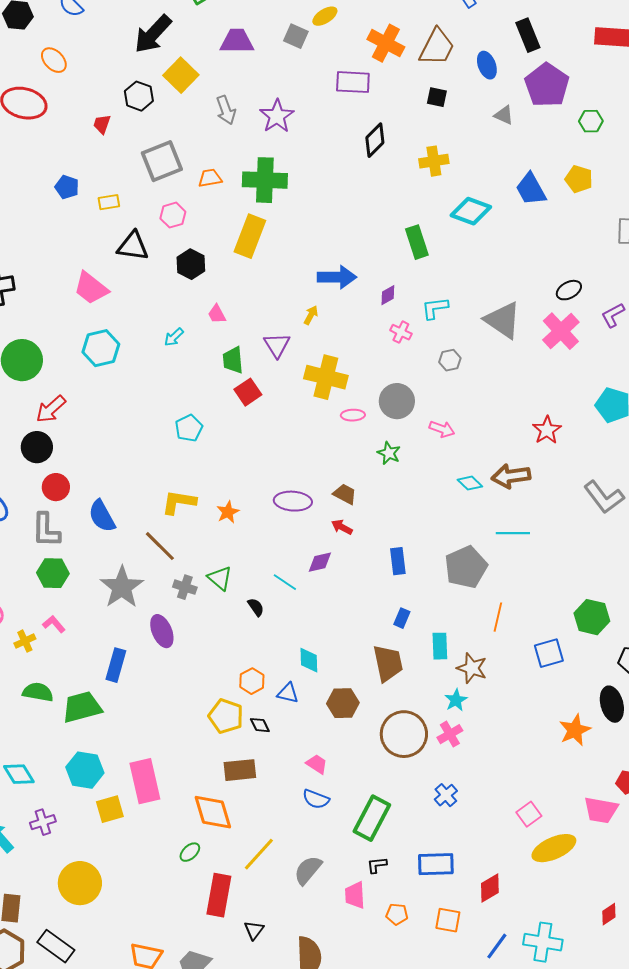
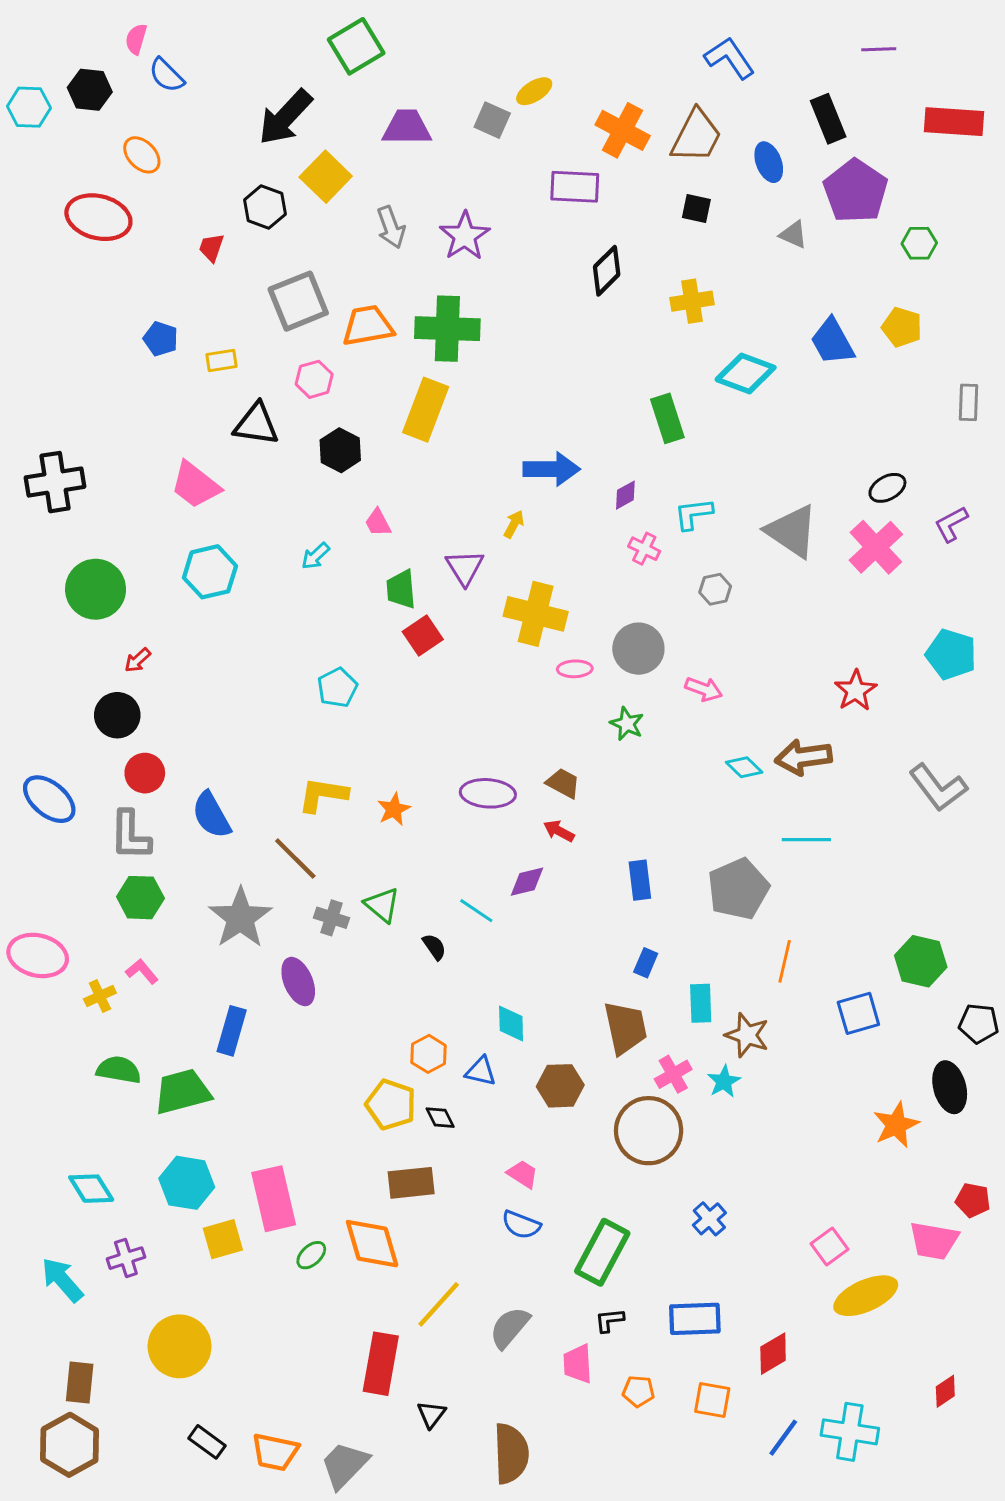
orange trapezoid: (210, 178) -> (368, 326), size x1.5
red arrow: (51, 409) -> (138, 660), size x0.6
pink cross: (450, 734) -> (673, 1074), moved
green ellipse: (190, 852) -> (311, 1255), moved
black rectangle: (56, 946) -> (207, 1442), moved, size x0.7

